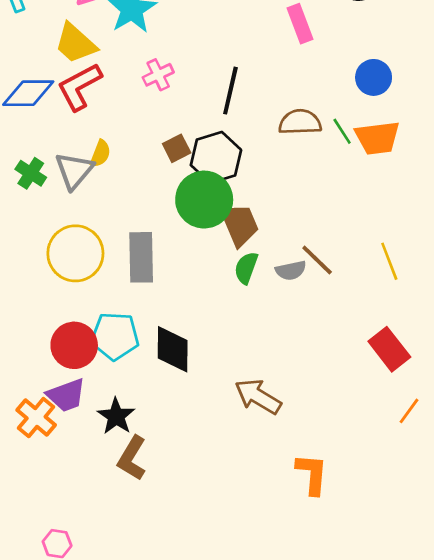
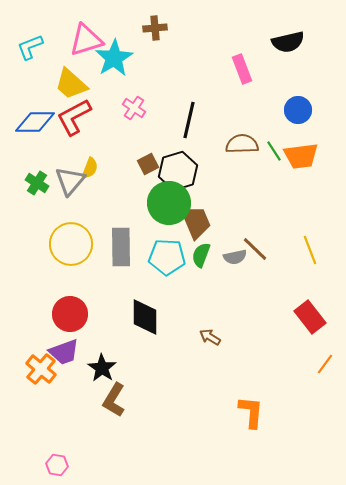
pink cross: (158, 75) -> (134, 108), turned -30
cyan pentagon: (115, 336) -> (167, 257), moved
brown arrow: (258, 397) -> (210, 337), moved, size x0.6

